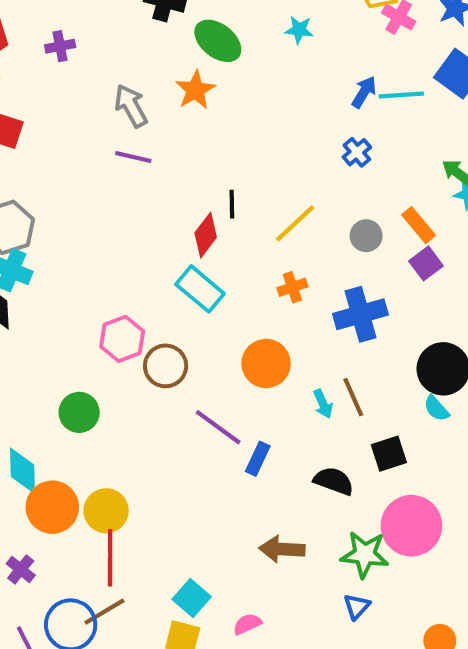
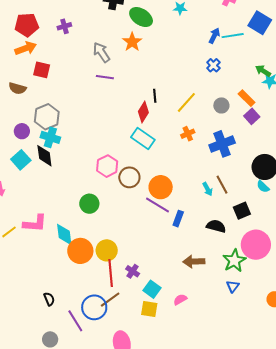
orange circle: (266, 363) -> (161, 187), moved
green star: (365, 554) -> (234, 261), turned -30
purple cross: (21, 569) -> (133, 271), moved

